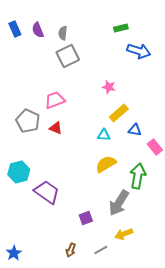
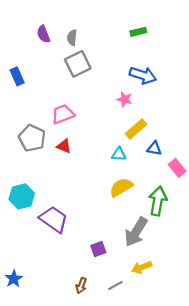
blue rectangle: (15, 29) -> (17, 76), moved
blue arrow: (139, 51) -> (143, 75), moved
blue star: (14, 253) -> (14, 279), moved

